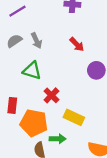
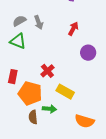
red arrow: (77, 44) -> (73, 29), turned -112
green triangle: (32, 71) -> (18, 41), moved

